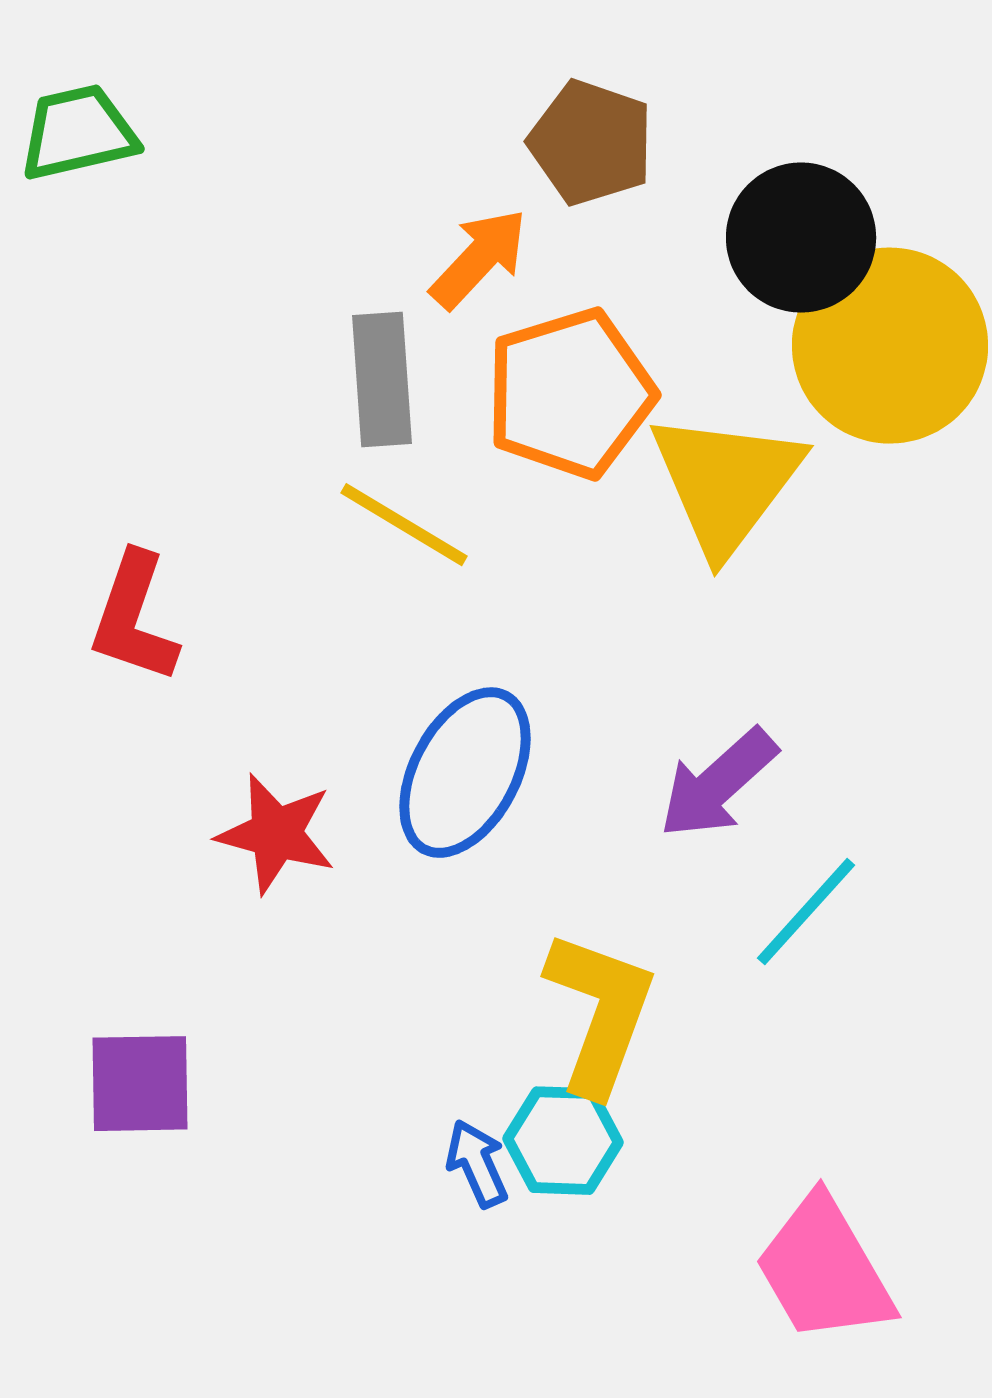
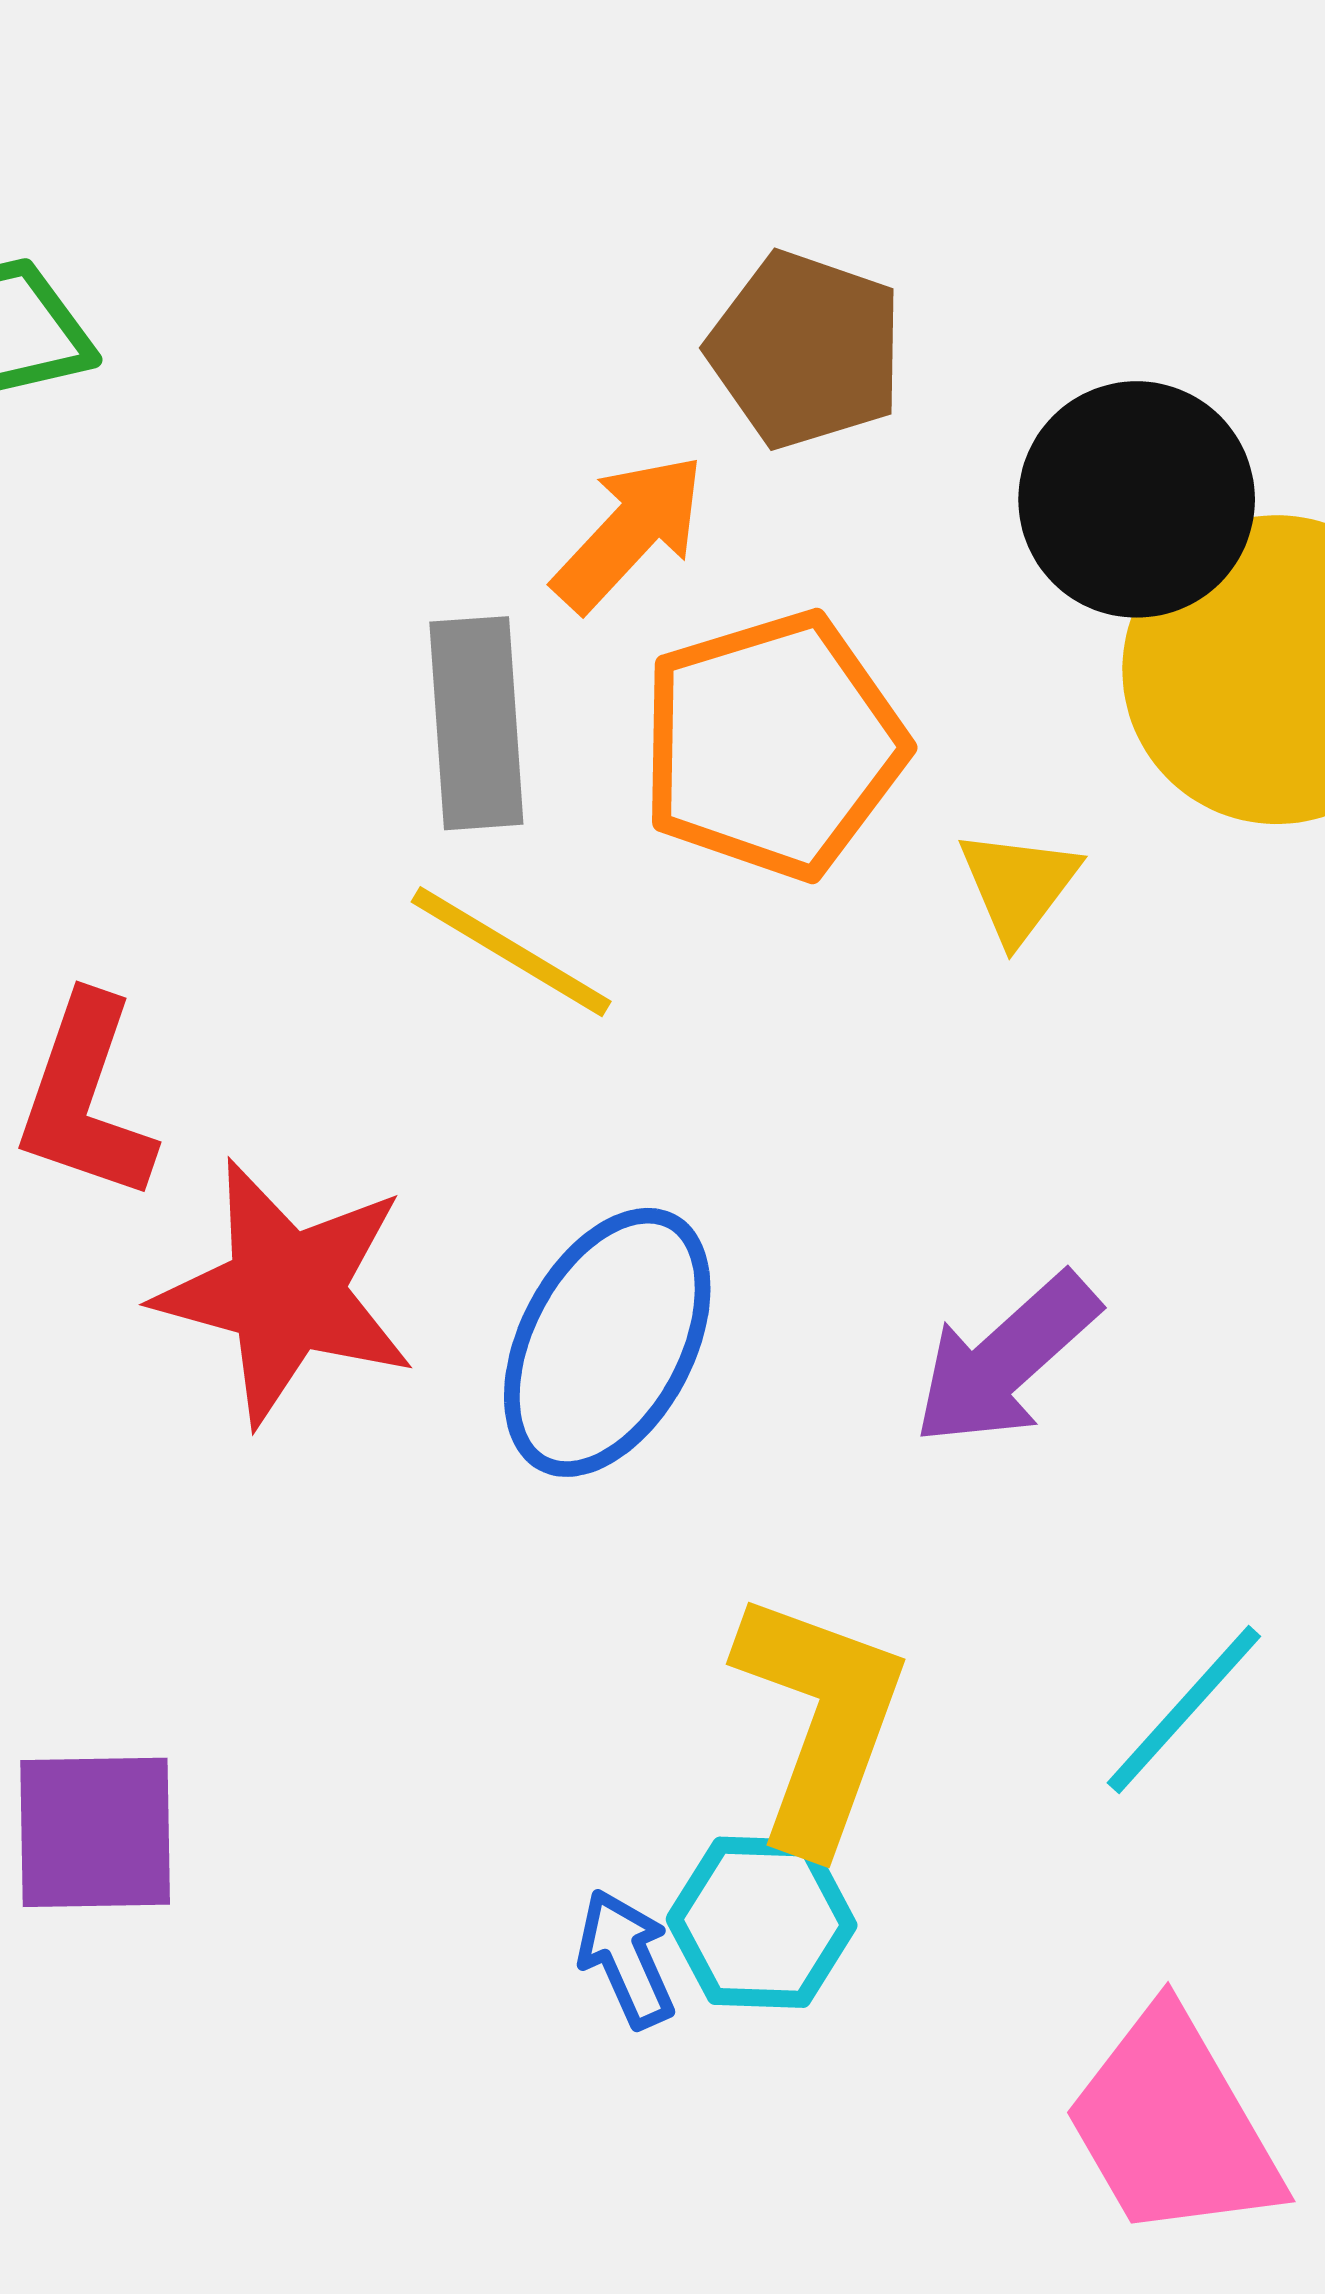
yellow triangle: (726, 483) -> (1018, 885), size x0.5
red star: (276, 834) -> (286, 1292), moved, size x1.4
cyan line: (806, 912) -> (1184, 1710), moved

